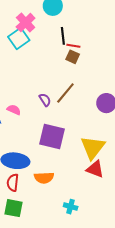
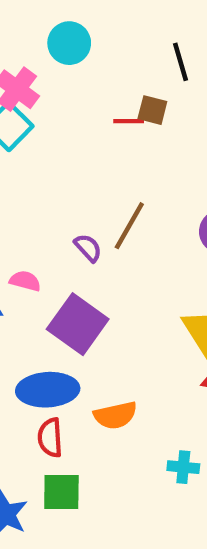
black line: (63, 36) -> (180, 62), moved
brown square: (73, 57) -> (152, 110), moved
purple square: (52, 136) -> (78, 324), moved, turned 32

